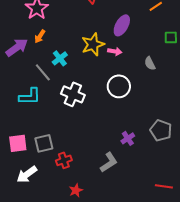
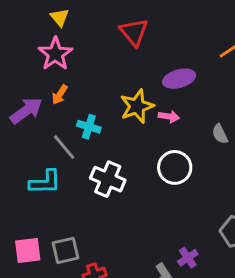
purple ellipse: (122, 25) -> (179, 79), turned 45
cyan cross: (60, 58) -> (89, 127), turned -35
purple cross: (128, 138) -> (188, 258), moved

